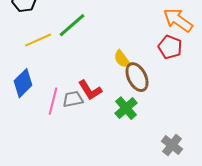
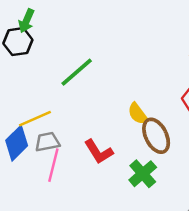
yellow line: (38, 40) -> (35, 119), moved
gray trapezoid: (73, 99) -> (47, 142), moved

